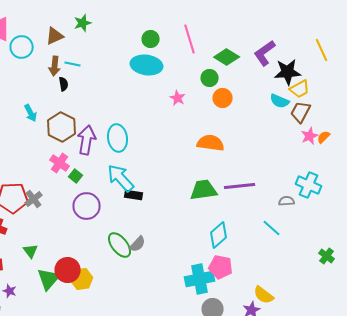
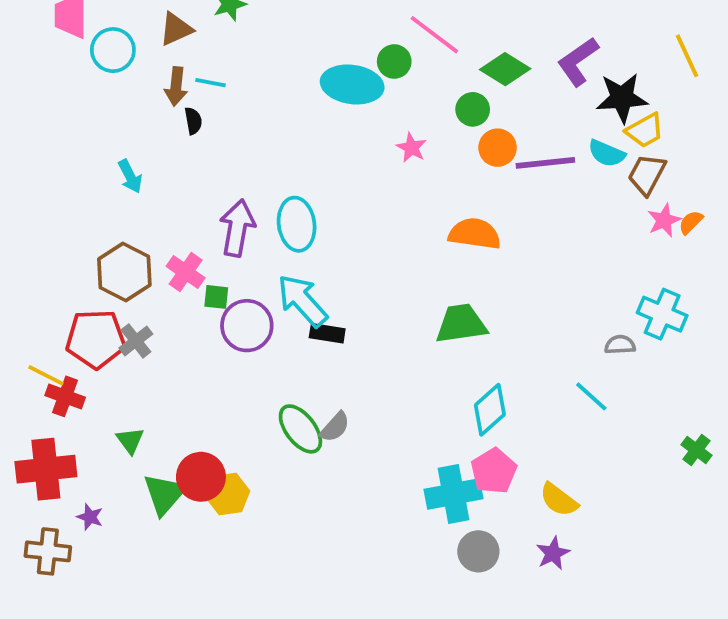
green circle: (151, 39) -> (394, 62), moved
pink line: (190, 39) -> (434, 35), turned -36
brown hexagon: (62, 127) -> (124, 272), moved
green square: (76, 176) -> (216, 297), turned -32
purple line: (240, 186) -> (545, 163), moved
purple circle: (87, 206) -> (247, 326), moved
pink pentagon: (221, 267) -> (494, 471), turned 30
yellow semicircle: (264, 295) -> (559, 500), moved

